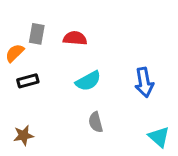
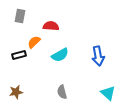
gray rectangle: (37, 34) -> (20, 16), moved
orange semicircle: (15, 53) -> (34, 42), moved
gray semicircle: (96, 122) -> (62, 92), moved

